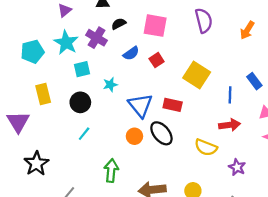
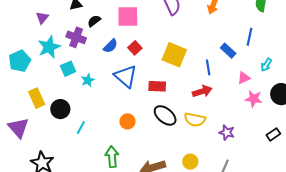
cyan star: (66, 43) -> (49, 47), turned 30
cyan star: (110, 85) -> (88, 80), moved
black circle: (80, 102) -> (60, 109), moved
blue triangle: (140, 105) -> (126, 76), moved
red arrow: (230, 125) -> (202, 91), moved
black ellipse: (161, 133) -> (165, 115), moved

